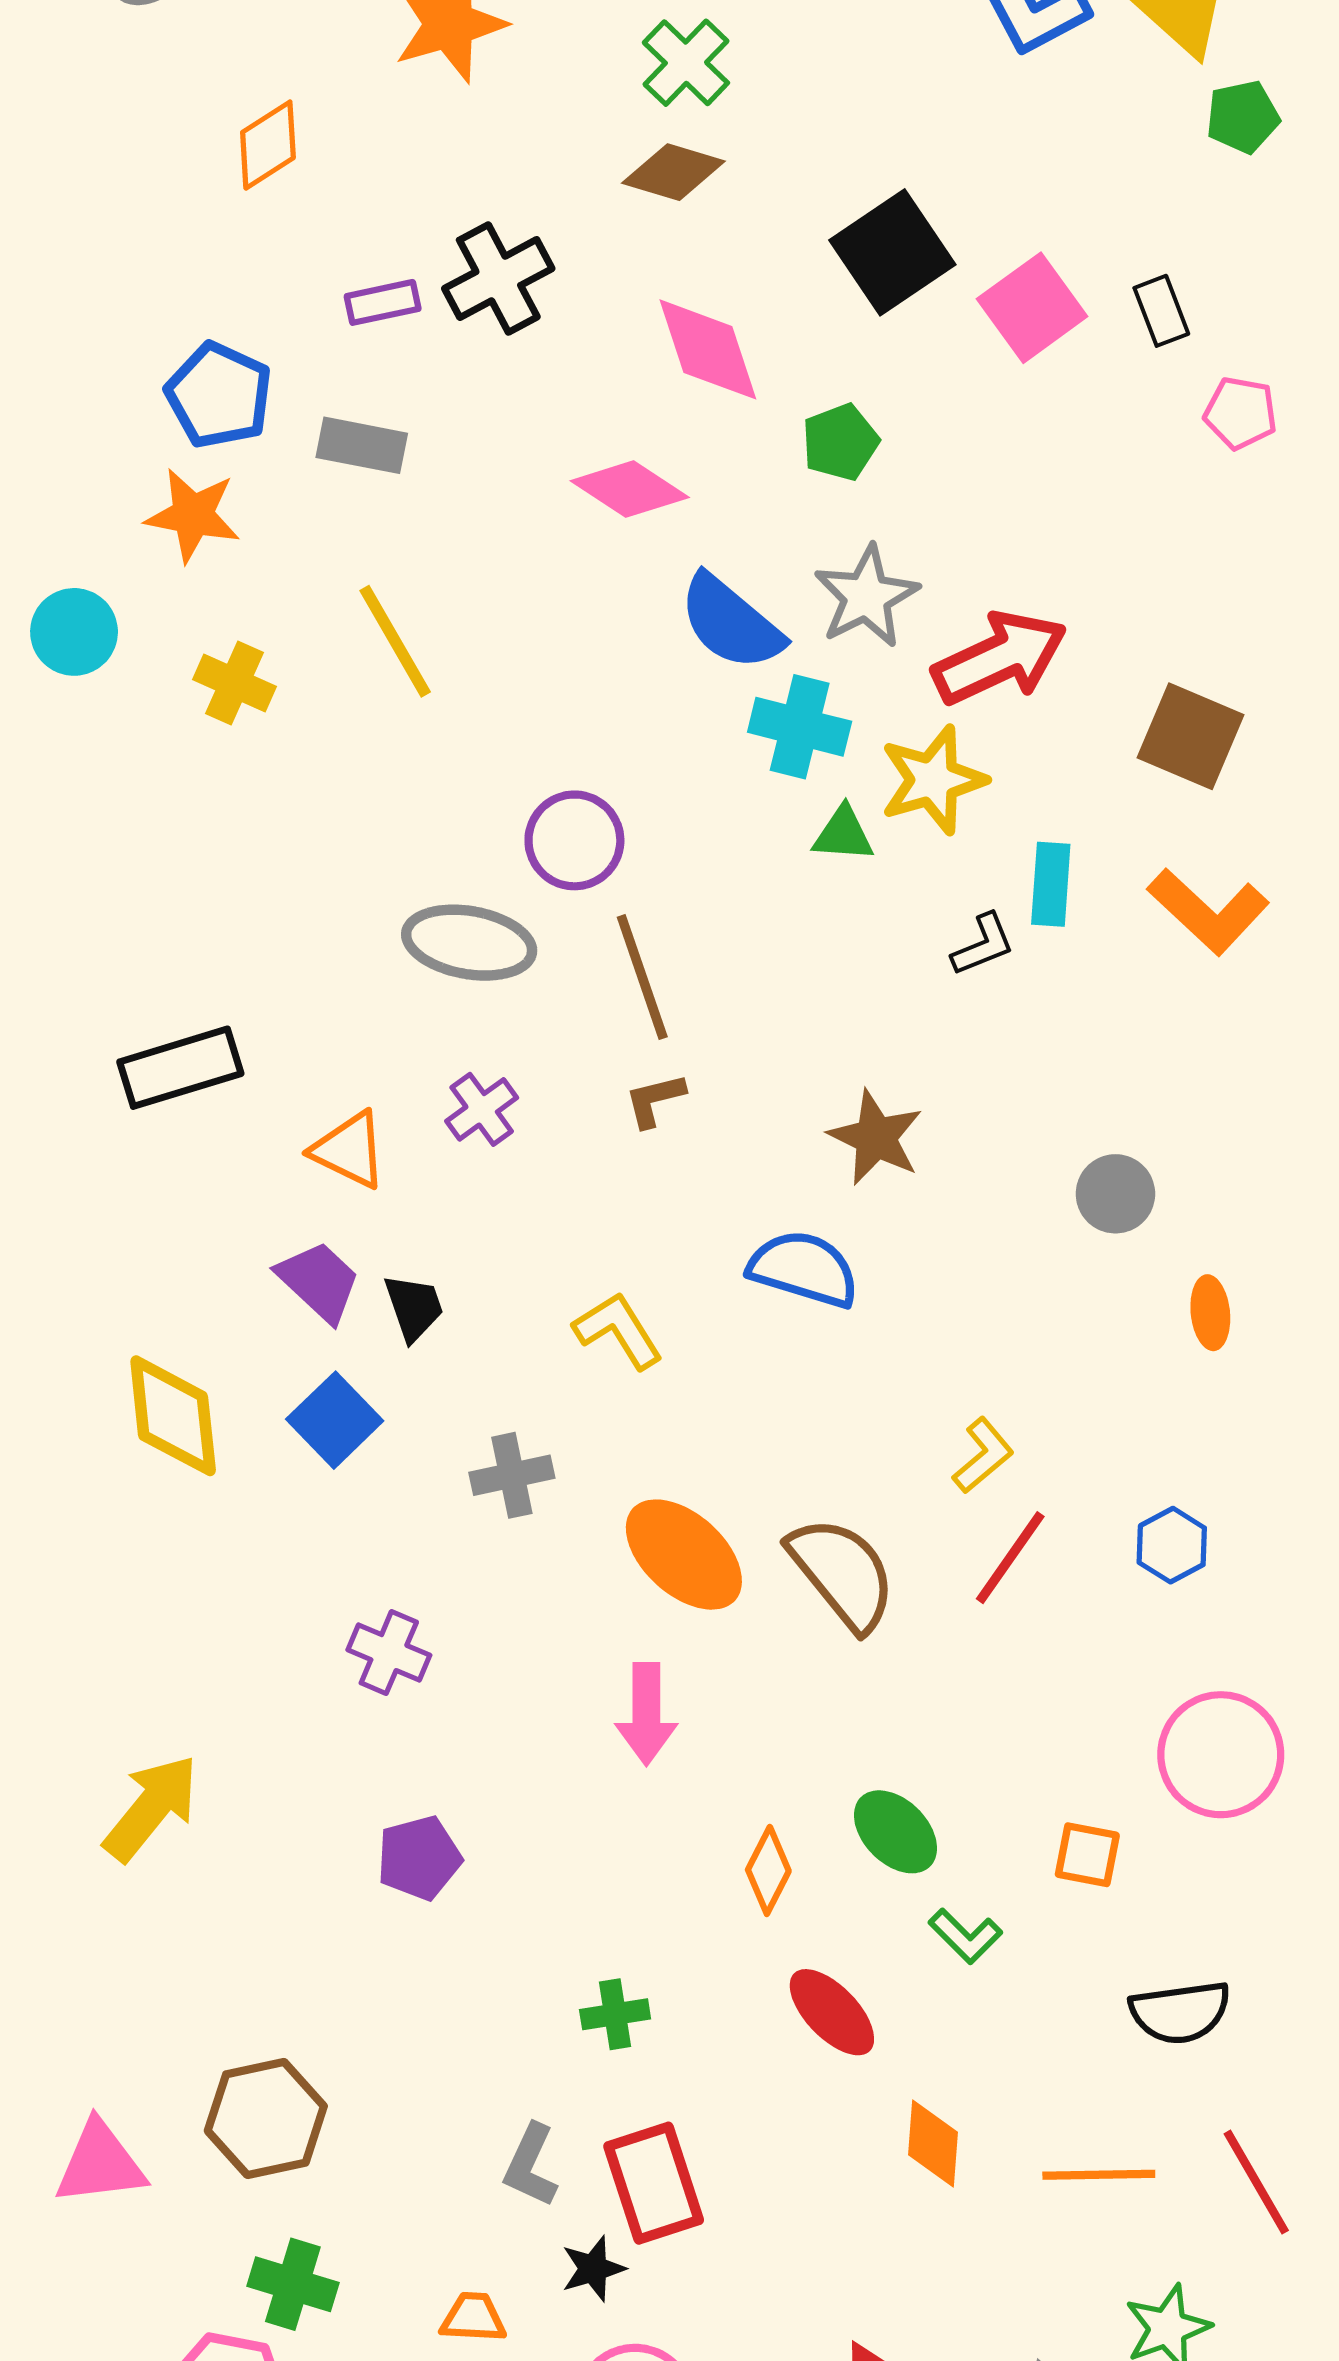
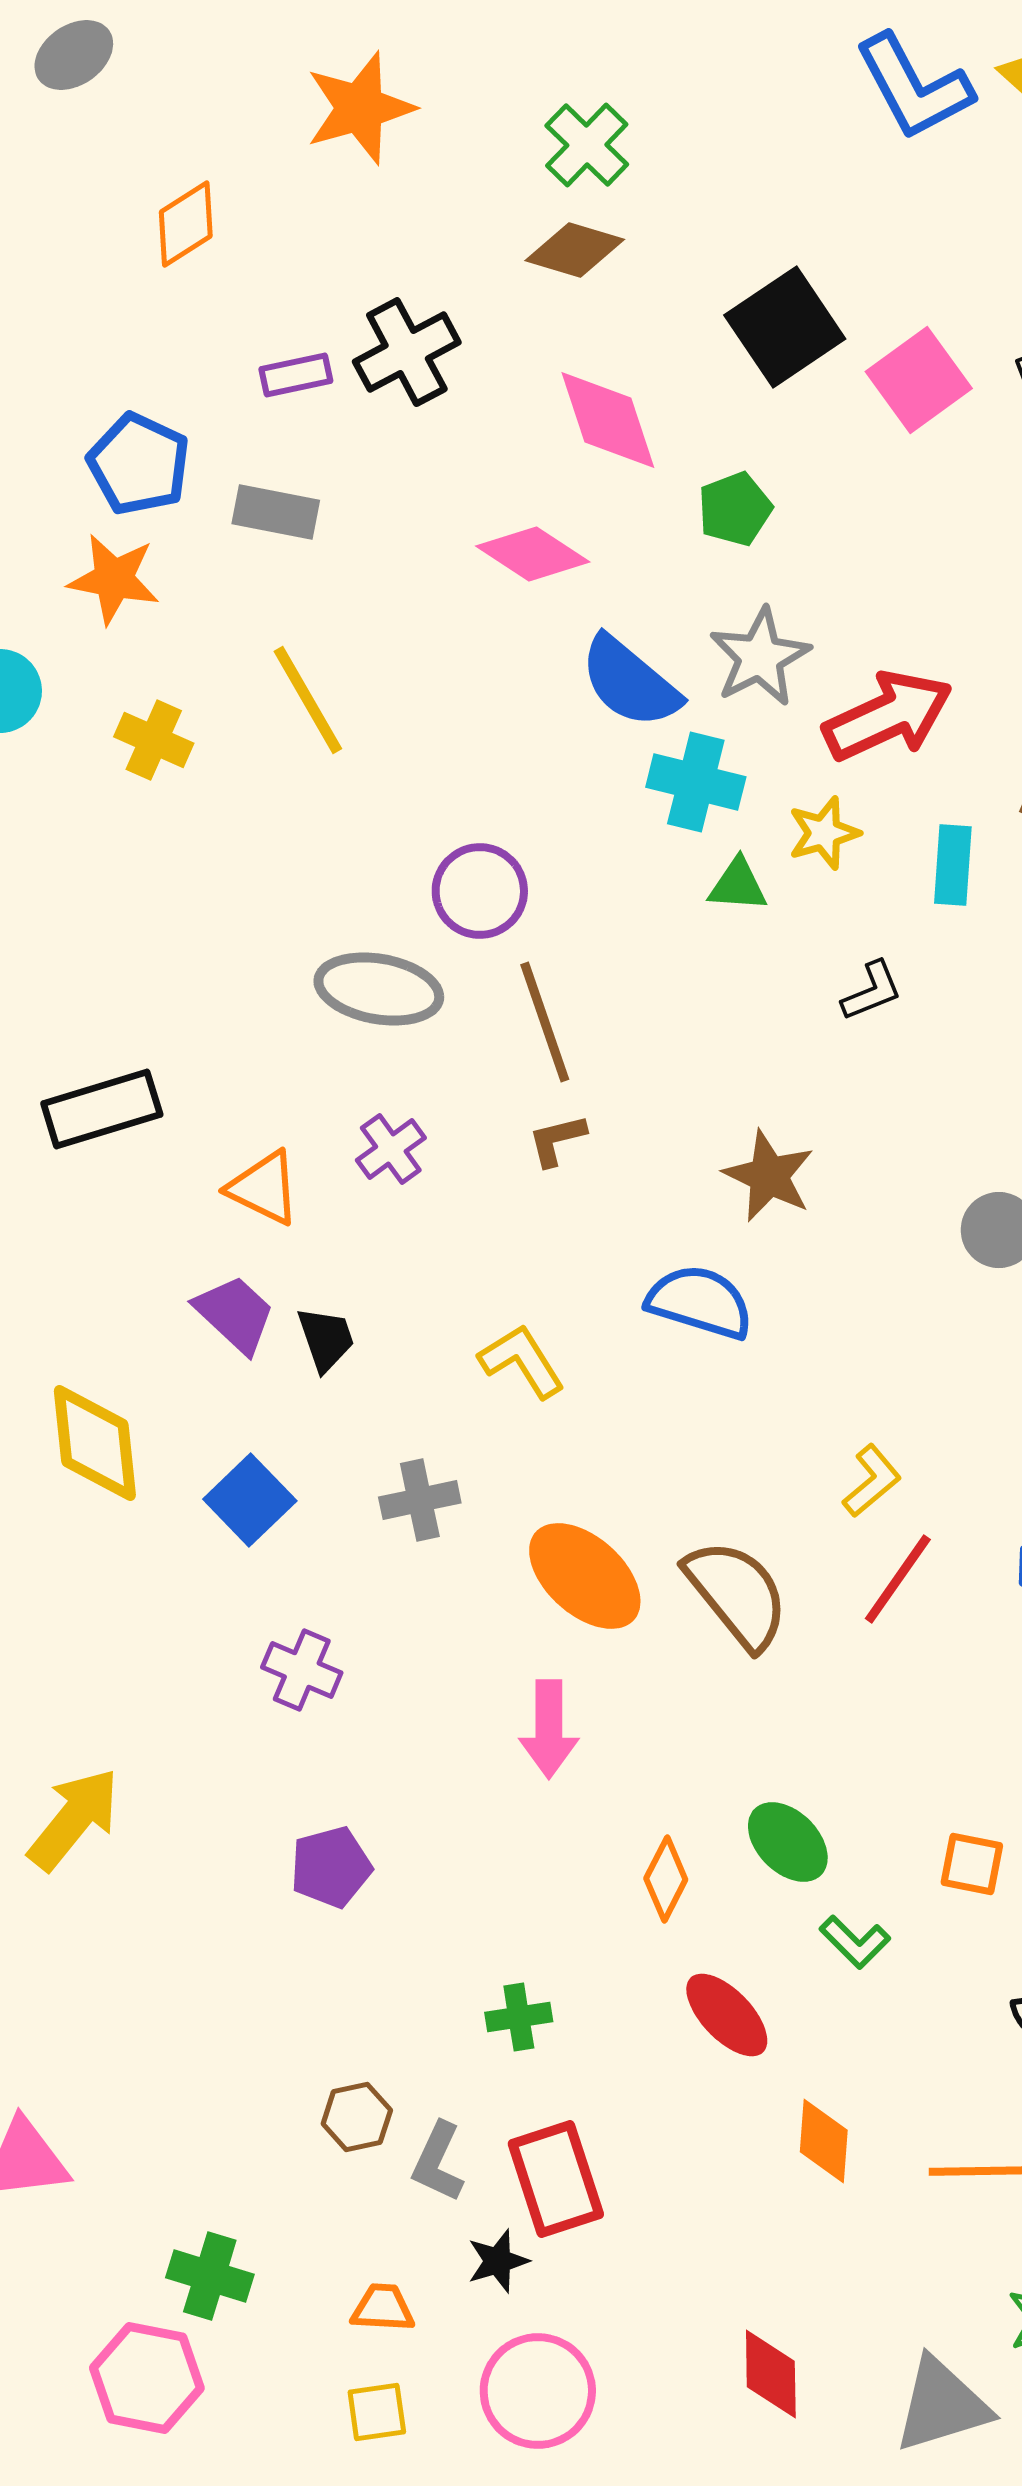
yellow star: (933, 780) -> (824, 833), size x0.7
cyan rectangle: (1051, 884) -> (953, 865), moved
blue square: (335, 1420) -> (250, 1500), moved
brown hexagon: (266, 2119) -> (357, 2117), moved, size x0.6

